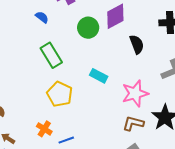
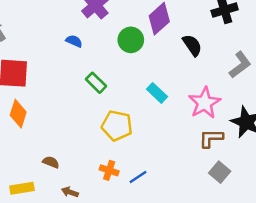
green rectangle: (51, 55) -> (96, 83), size x0.7
cyan rectangle: (99, 76) -> (157, 93), turned 30

